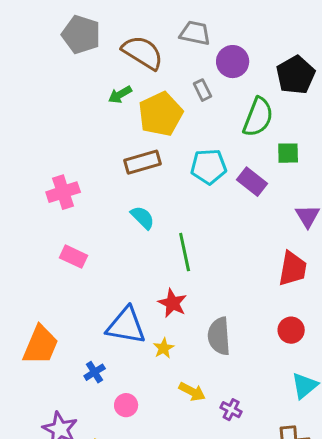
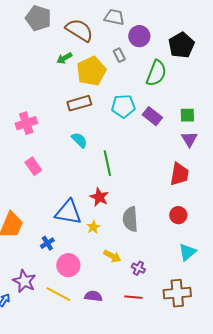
green square: (288, 153) -> (187, 115), moved
pink rectangle: (74, 257) -> (33, 166), turned 30
pink circle: (126, 405) -> (68, 265), size x1.5

